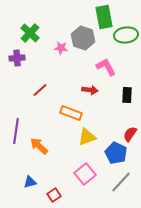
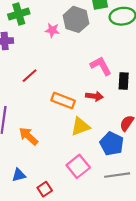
green cross: (30, 33) -> (19, 14), turned 30
pink L-shape: (106, 67) -> (101, 66), moved
red arrow: (90, 90) -> (94, 96), moved
gray line: (121, 182) -> (117, 175), turned 40

